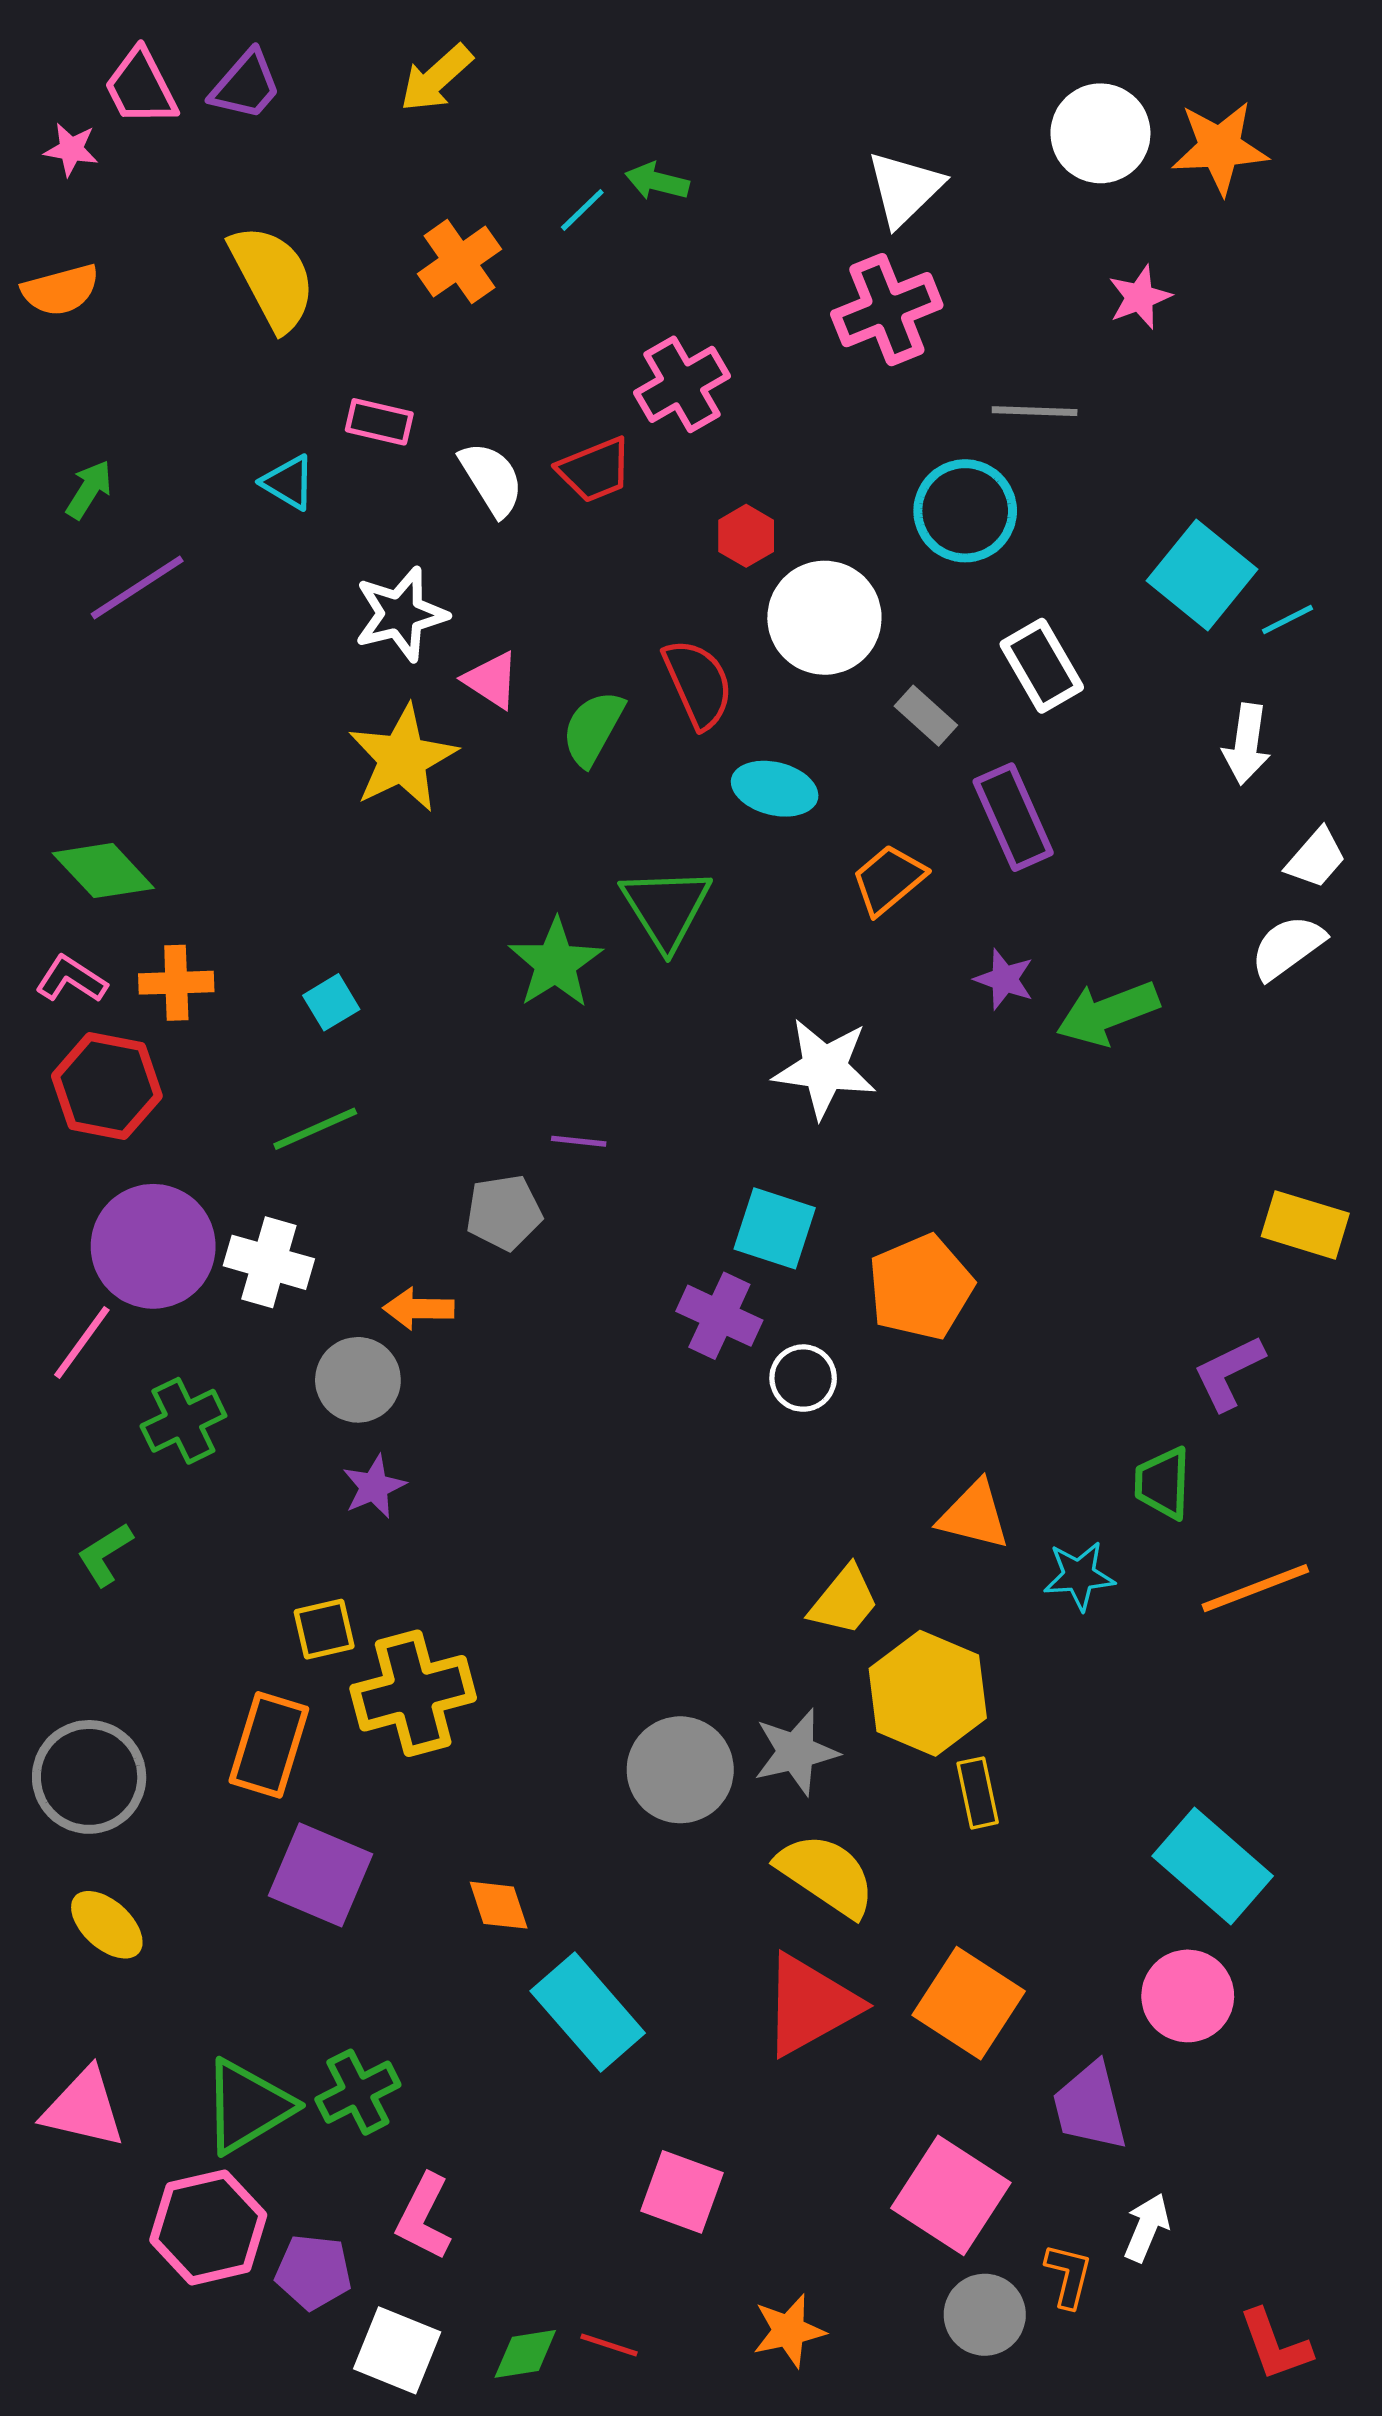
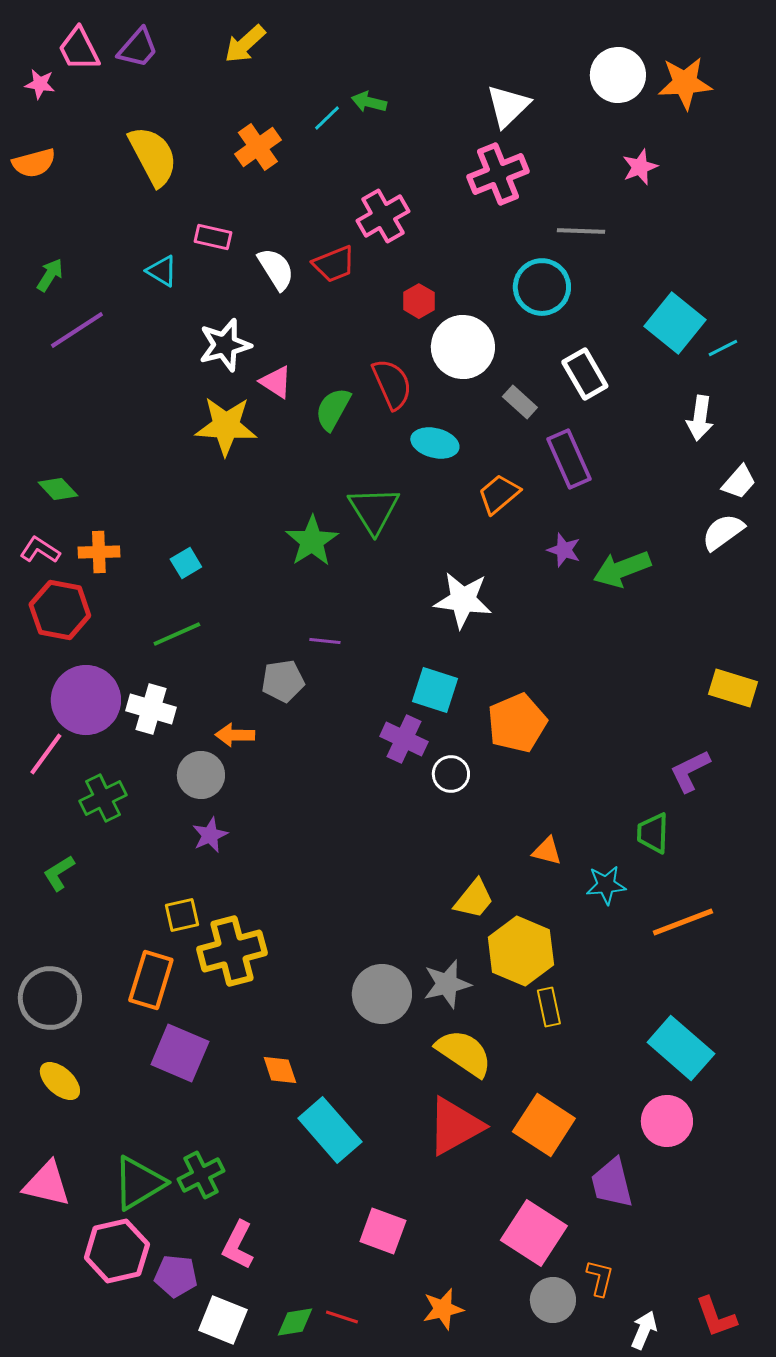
yellow star: (402, 758) -> (226, 426), turned 30
green diamond: (103, 871) -> (58, 489), size x0.7
orange triangle: (974, 1515) -> (547, 851), size x0.7
orange line: (1255, 1588) -> (683, 922), moved
white arrow: (1147, 2227) -> (644, 1330), moved

